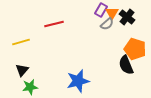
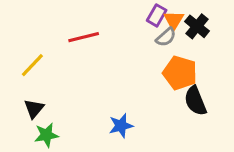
yellow line: (21, 42) -> (32, 65), turned -30
orange pentagon: (135, 49) -> (180, 73), moved
blue star: (78, 81) -> (121, 126), size x0.7

